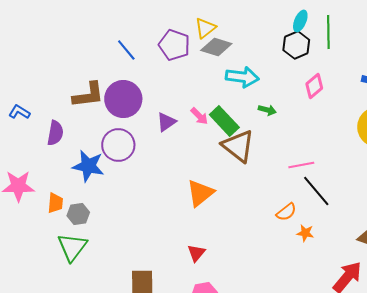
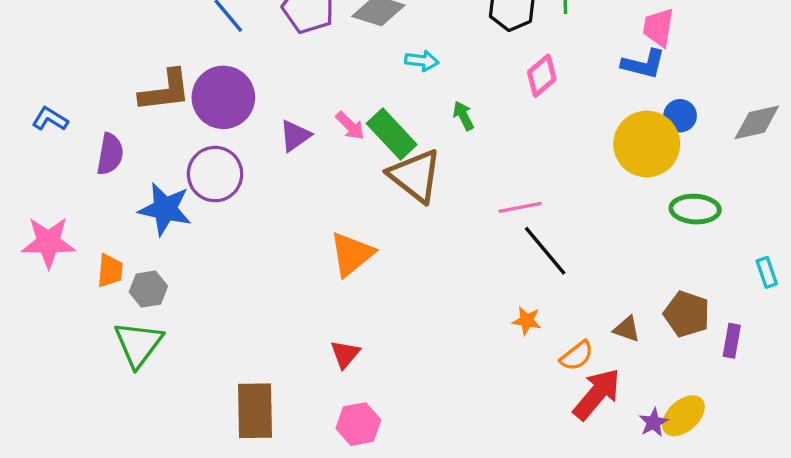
cyan arrow: (242, 77) -> (422, 61), size x0.6
green arrow: (267, 110) -> (463, 116), turned -132
orange semicircle: (286, 212) -> (577, 356), moved

